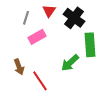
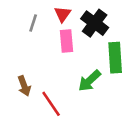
pink rectangle: (37, 37) -> (66, 41), moved, turned -66

